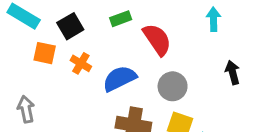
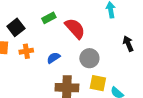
orange cross: (81, 63) -> (26, 51), turned -32
blue semicircle: (120, 78) -> (53, 58), size x0.6

